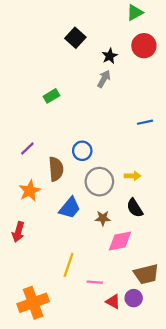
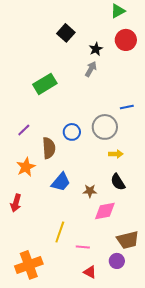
green rectangle: (51, 96) -> (45, 84), size x1.6
gray circle: (99, 182) -> (105, 127), moved
red triangle: (113, 302) -> (90, 272), moved

